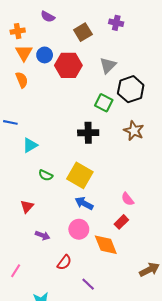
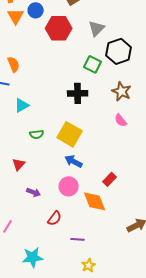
blue circle: (45, 55) -> (36, 10), moved
orange semicircle: (22, 80) -> (14, 64), moved
green semicircle: (46, 175) -> (37, 134), turned -32
pink semicircle: (128, 199) -> (121, 120), moved
purple line: (88, 284) -> (78, 239), turned -40

